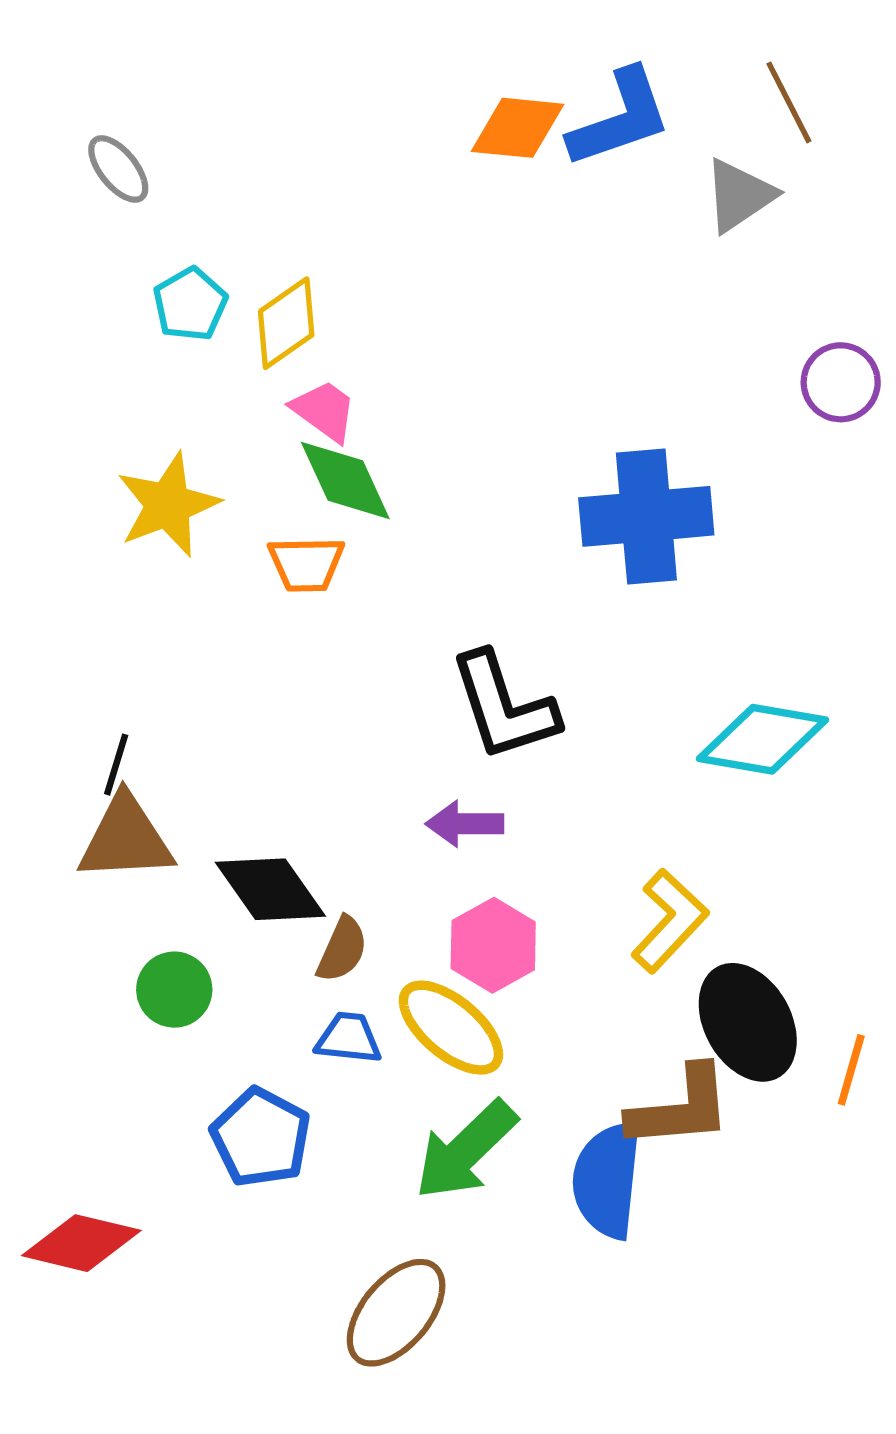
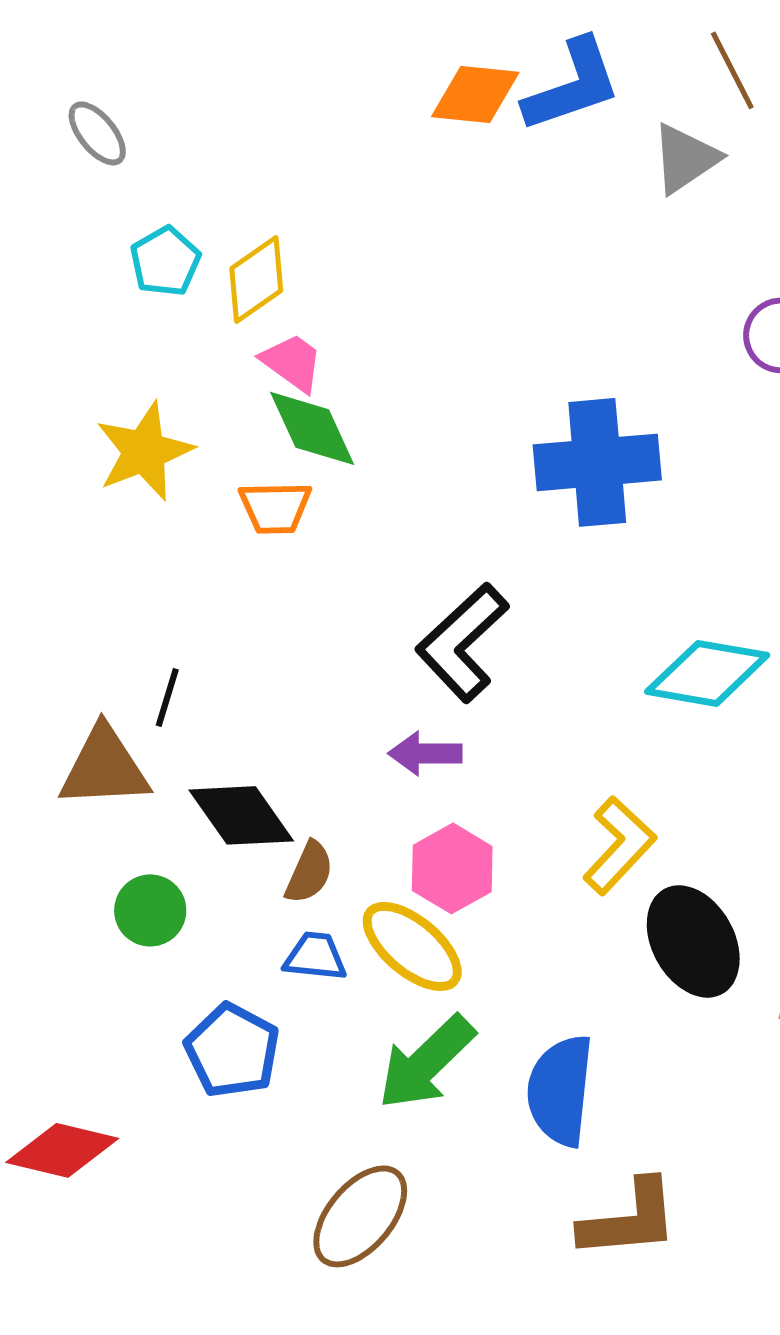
black L-shape: (504, 707) -> (462, 642), turned 65
black line: (116, 765) -> (167, 697), moved
brown L-shape: (680, 1108) -> (629, 1219), moved

